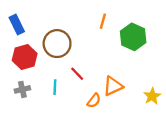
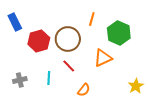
brown circle: (57, 44) -> (68, 39), moved
red hexagon: (25, 57) -> (39, 41), moved
orange triangle: (113, 86) -> (103, 58), moved

